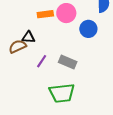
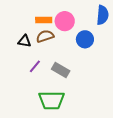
brown semicircle: (18, 46) -> (45, 36), moved

